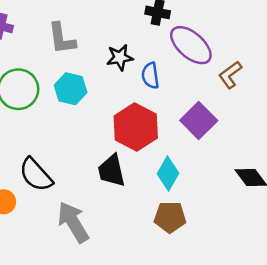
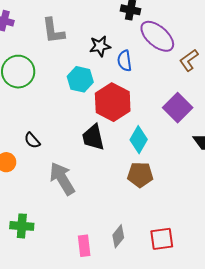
cyan hexagon: (71, 89) -> (80, 79), moved
purple square: (199, 120) -> (178, 108), moved
black semicircle: (36, 175) -> (32, 140), size x0.6

